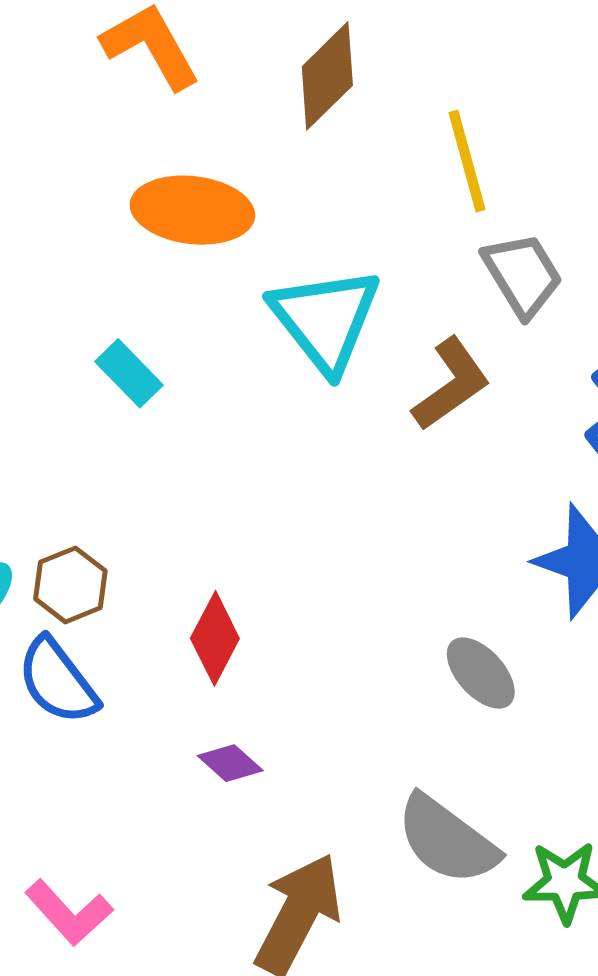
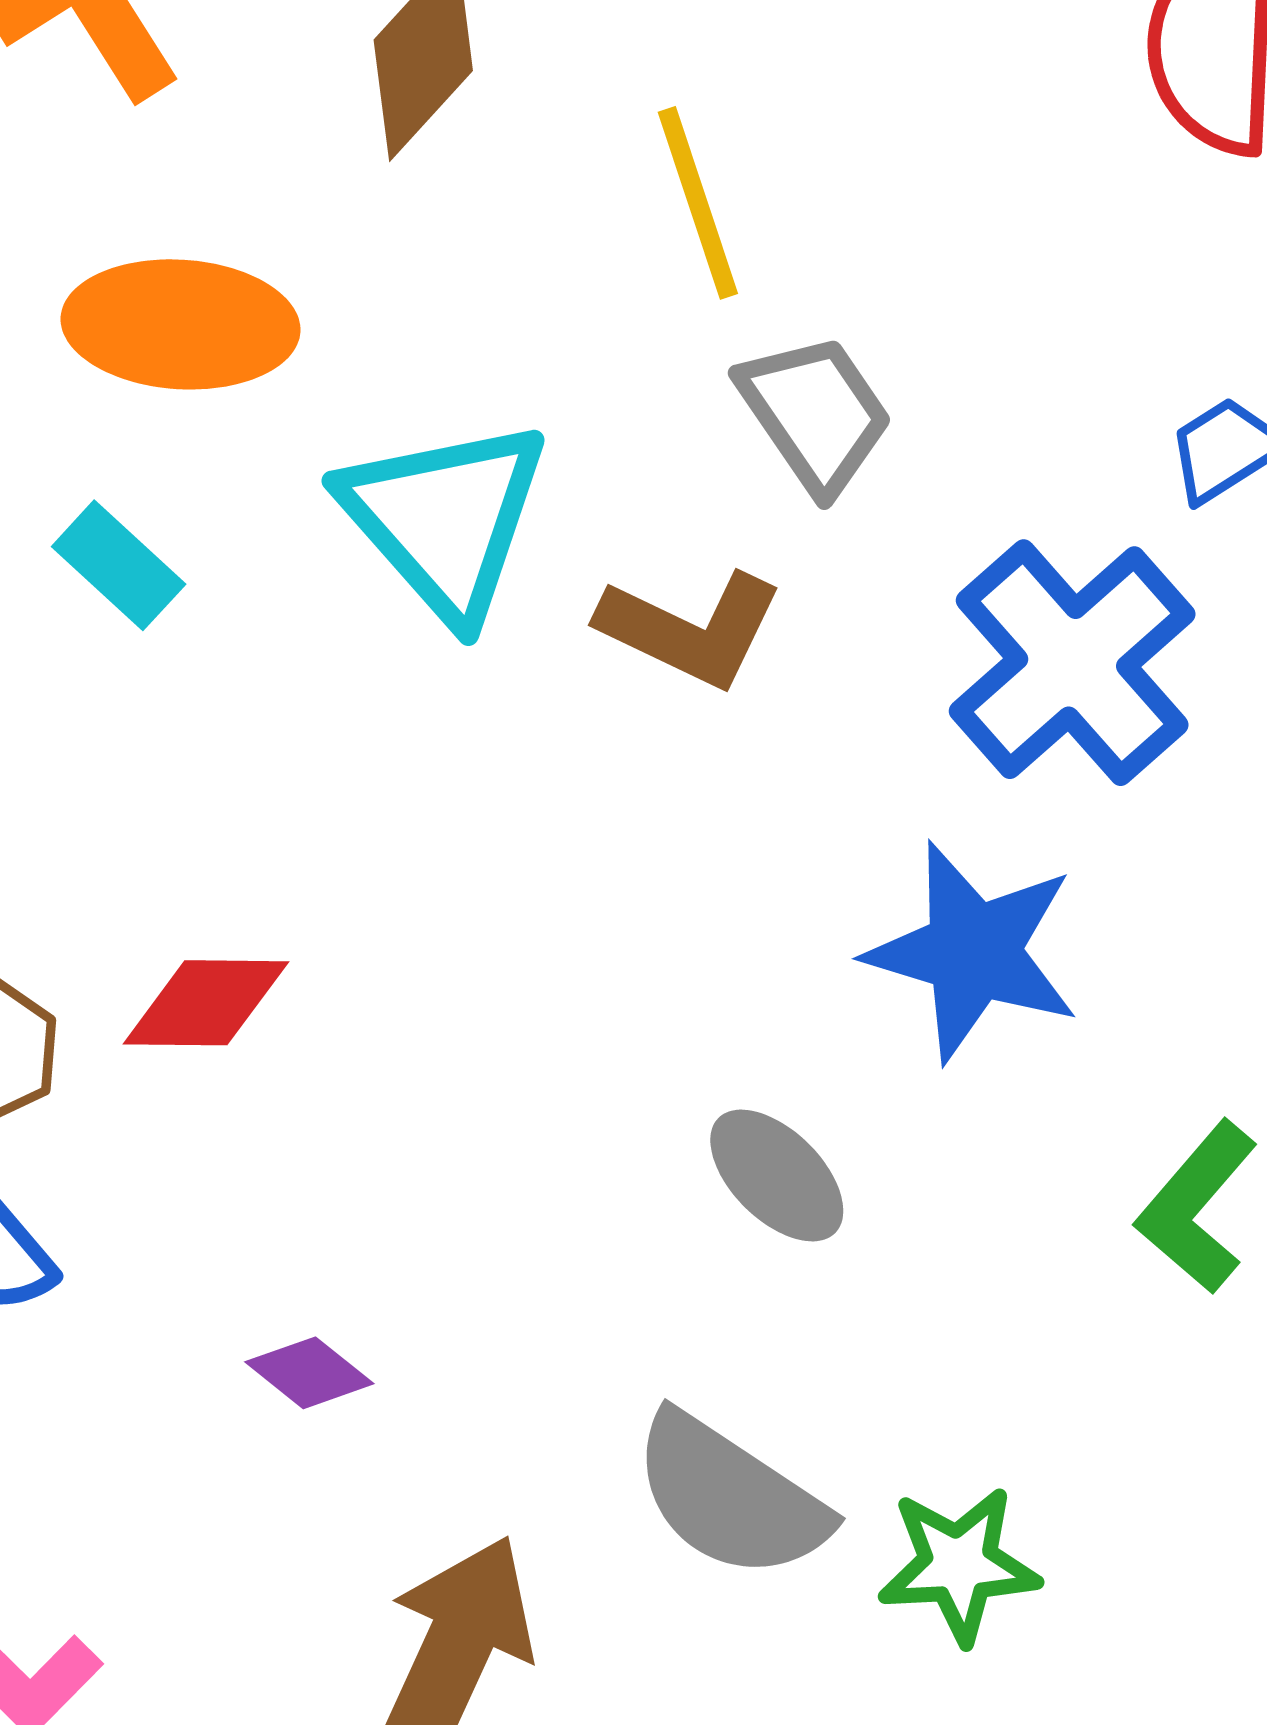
cyan rectangle: (129, 373) -> (119, 565), moved
brown L-shape: (451, 384) -> (691, 629), turned 64
red diamond: (215, 638) -> (206, 1003), moved, turned 66

